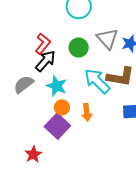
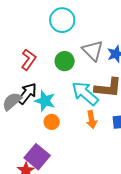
black arrow: (45, 61) -> (27, 94), moved
orange arrow: (87, 112) -> (92, 120), moved
purple square: (57, 126) -> (37, 157), moved

